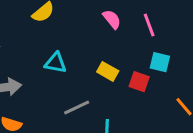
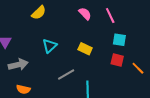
cyan triangle: (56, 63) -> (50, 46), turned -49
red square: (139, 82) -> (117, 60), moved

